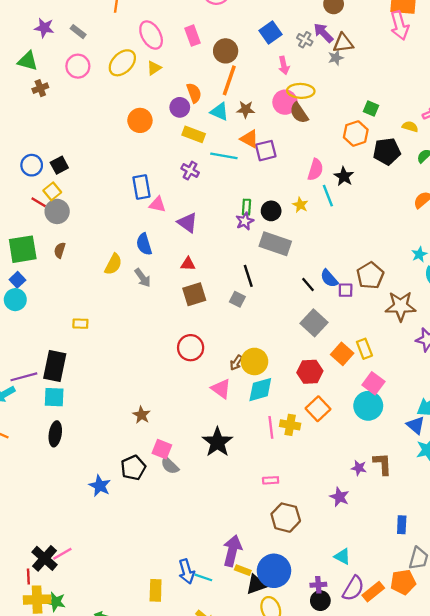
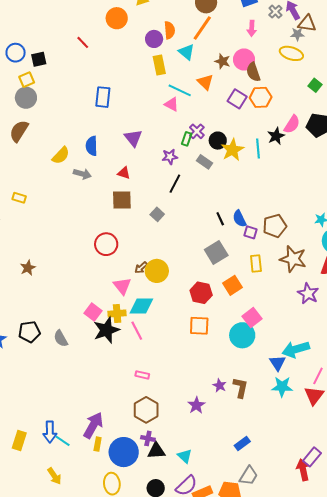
yellow ellipse: (301, 91) -> (291, 53), moved
brown star: (246, 109) -> (222, 61), moved
orange circle: (140, 120) -> (117, 18), moved
orange hexagon: (356, 133) -> (261, 97), moved
yellow rectangle: (194, 134) -> (159, 65), turned 42
purple square: (266, 151) -> (237, 99), moved, turned 30
pink semicircle: (315, 170) -> (292, 124), moved
purple cross: (190, 171) -> (197, 131), moved
red line: (39, 202) -> (83, 42), moved
pink triangle: (158, 205) -> (172, 104), moved
yellow star: (300, 205) -> (233, 150), size x1.6
black circle: (271, 211) -> (218, 141), moved
purple star: (245, 221) -> (170, 157), moved
gray rectangle: (275, 244) -> (204, 162), moved, size x0.6
brown semicircle: (60, 250) -> (19, 131), size x1.6
black line: (248, 276) -> (175, 184), moved, turned 30
gray arrow: (143, 278) -> (82, 174), turned -54
yellow rectangle: (364, 349) -> (256, 264), moved
cyan diamond: (260, 390) -> (141, 306), moved
orange square: (318, 409) -> (199, 326), turned 30
brown star: (141, 415) -> (28, 268), moved
yellow cross: (290, 425) -> (117, 314), moved, turned -30
pink line: (271, 427) -> (137, 331), moved, turned -36
pink square: (162, 449) -> (93, 312), moved
blue rectangle: (402, 525) -> (242, 443), turned 35
yellow rectangle: (243, 570) -> (98, 444), turned 64
black triangle: (256, 585) -> (156, 451), moved
purple cross: (318, 585) -> (148, 438), moved

